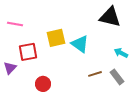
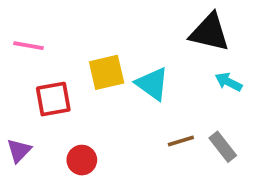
cyan arrow: (121, 53) -> (229, 82), moved
purple triangle: (10, 68) -> (19, 151), moved

